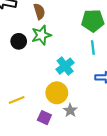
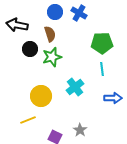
black circle: (19, 41) -> (30, 49), moved
yellow circle: (57, 93) -> (41, 96), moved

